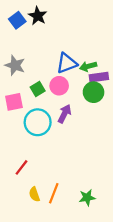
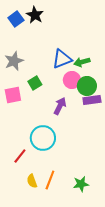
gray star: (15, 65) -> (14, 61), turned 30
purple rectangle: (99, 77) -> (92, 100), moved
pink circle: (59, 86) -> (72, 80), moved
cyan circle: (38, 122) -> (43, 138), moved

